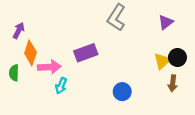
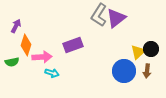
purple triangle: (166, 22) -> (116, 18), moved, size x1.5
green semicircle: (14, 73) -> (12, 62), turned -104
cyan arrow: (61, 86) -> (52, 73), turned -96
blue circle: (122, 92) -> (124, 71), moved, size x1.5

